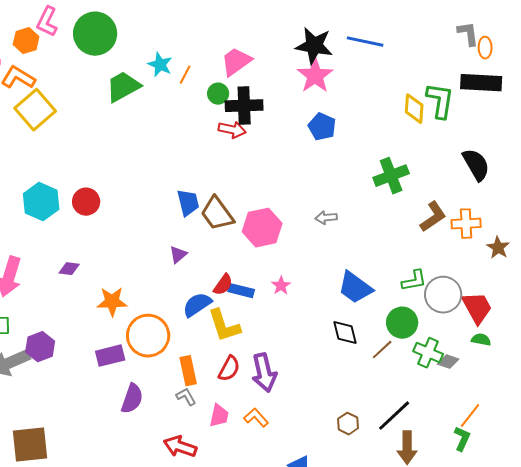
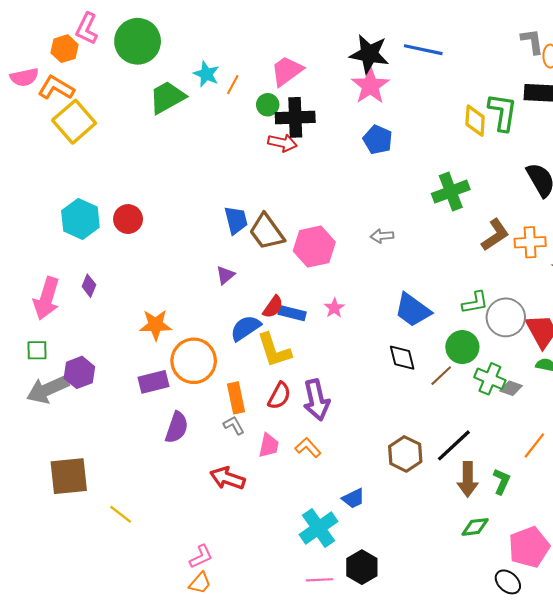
purple diamond: (69, 269) -> (89, 286), moved, turned -75
brown hexagon: (348, 424) -> (405, 454), size x1.5
green L-shape: (462, 439) -> (502, 481), moved

